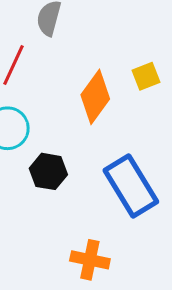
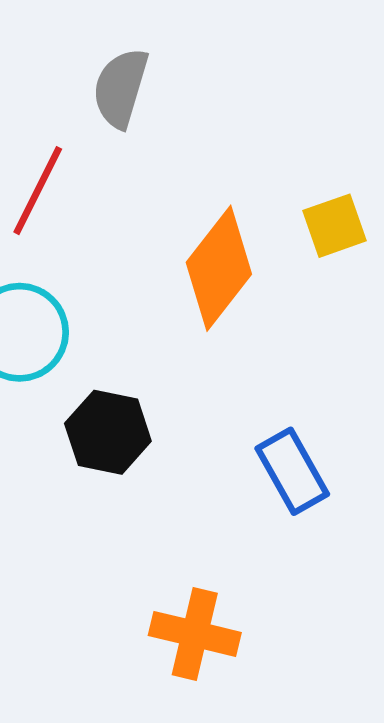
blue rectangle: (131, 186) -> (292, 471), size x0.6

